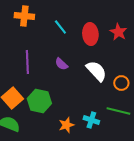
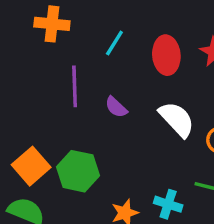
cyan line: (60, 27) -> (114, 43), turned 70
purple line: (27, 62) -> (75, 86), moved

